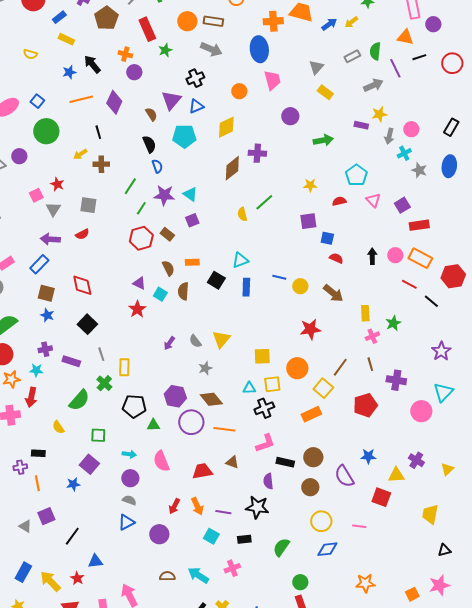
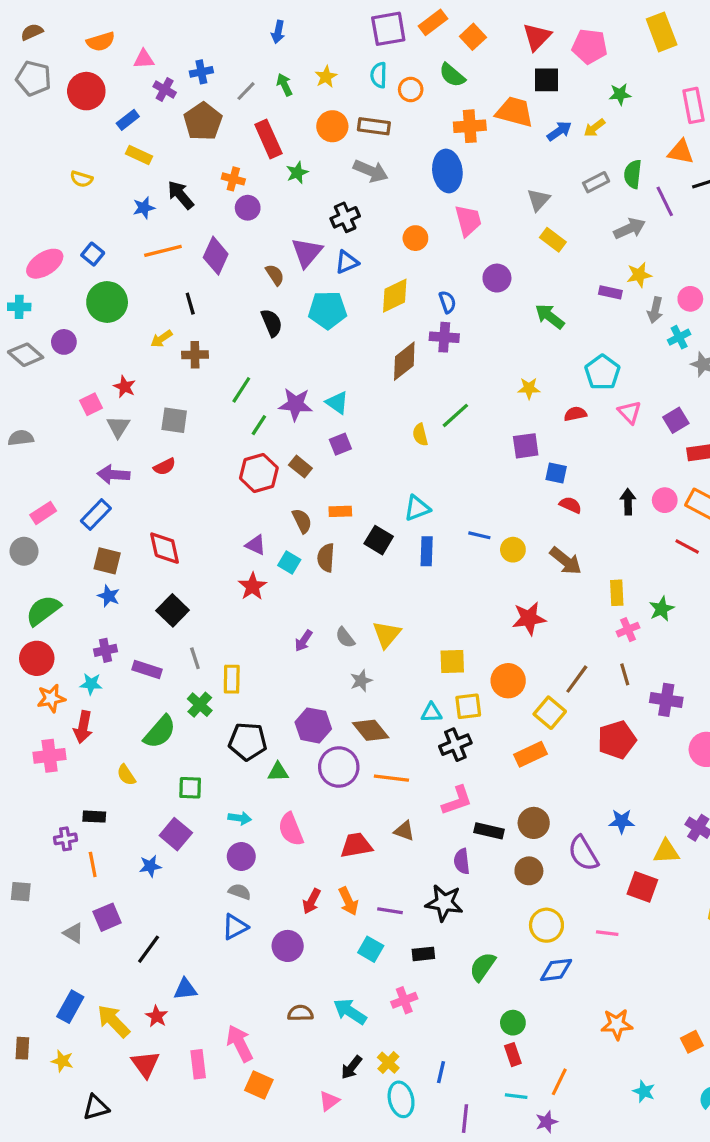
green arrow: (323, 140) -> (550, 316), turned -132
blue semicircle: (157, 166) -> (447, 302), moved

